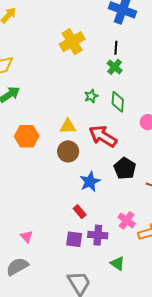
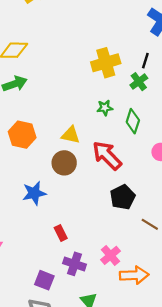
yellow cross: (72, 42) -> (106, 63), moved
blue star: (90, 182) -> (34, 193), moved
purple square: (74, 239) -> (44, 280), moved

